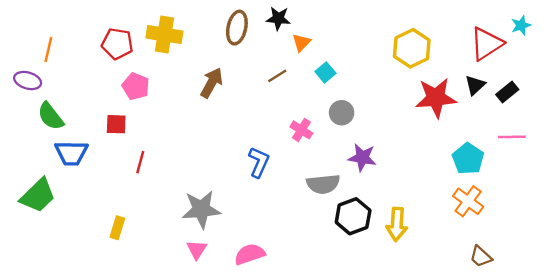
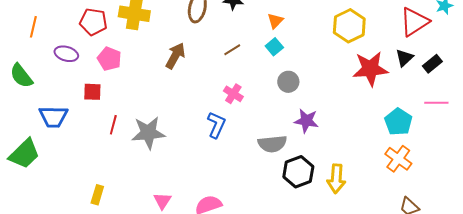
orange triangle: (301, 43) -> (275, 21), moved
purple ellipse: (28, 81) -> (66, 54), moved
green semicircle: (51, 116) -> (21, 76), moved
pink cross: (301, 130) -> (233, 94), moved
gray star: (201, 209) -> (148, 133), moved
yellow rectangle: (117, 228) -> (97, 195), moved

